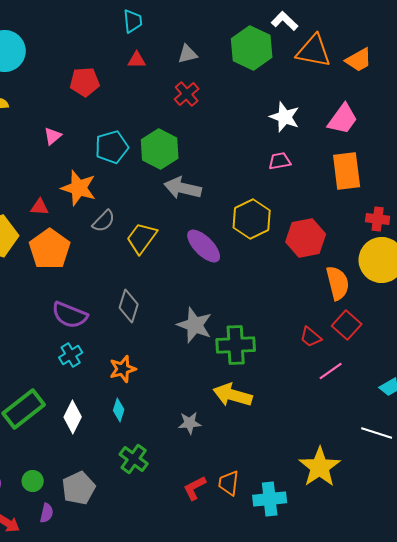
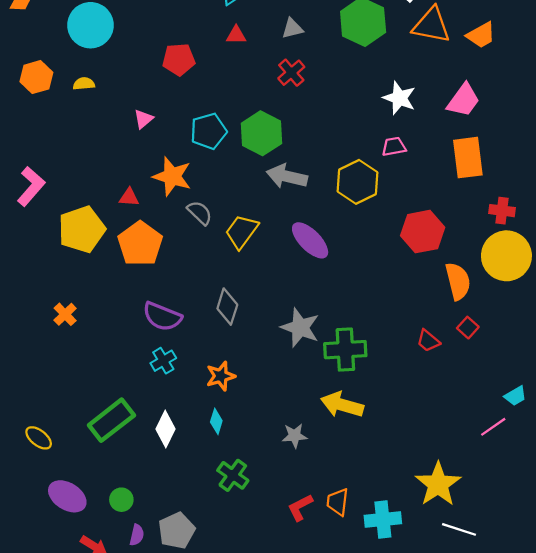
yellow hexagon: (252, 219) -> (357, 182), moved
gray semicircle: (104, 221) -> (200, 213), turned -90
red square: (347, 325) -> (468, 328), size x0.7
pink line: (331, 371) -> (493, 427), moved
white line: (377, 433) -> (459, 529), moved
gray pentagon: (79, 488) -> (177, 531), moved

